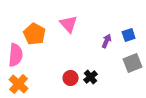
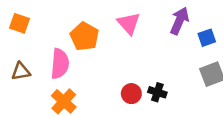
purple arrow: (107, 41) -> (179, 21), moved, size x1.5
black cross: (91, 77) -> (157, 92), turned -32

